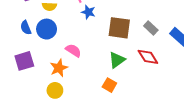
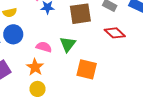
green triangle: (117, 60) -> (68, 44), moved
orange square: (109, 85) -> (87, 69), size x1.5

